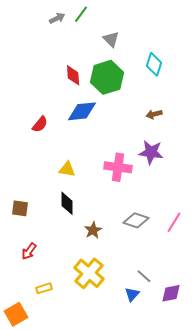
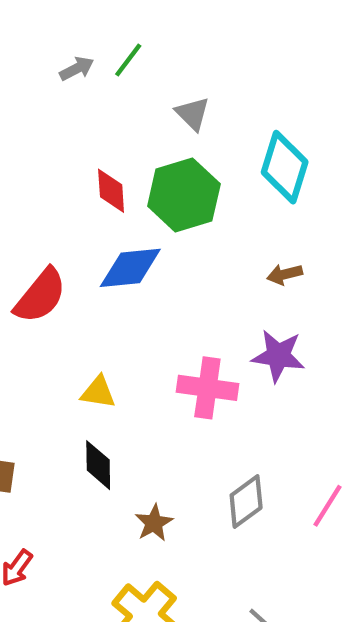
cyan diamond: (154, 64) -> (285, 167), size x1.4
red semicircle: (40, 124) -> (40, 296), size x1.6
gray diamond: (136, 220) -> (246, 501), turned -55

